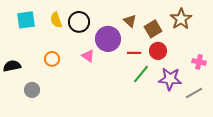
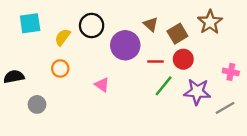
yellow semicircle: (56, 20) -> (63, 37), moved, turned 56
pink triangle: (88, 56) -> (102, 85), moved

